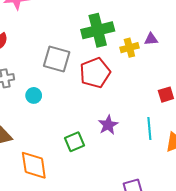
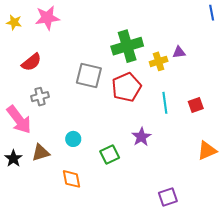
cyan circle: (34, 95) -> (73, 139), moved
cyan line: (149, 129) -> (165, 103), moved
orange diamond: (34, 165) -> (72, 179), size x0.7

